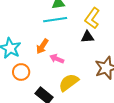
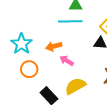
orange arrow: (42, 46) -> (54, 46), turned 35

